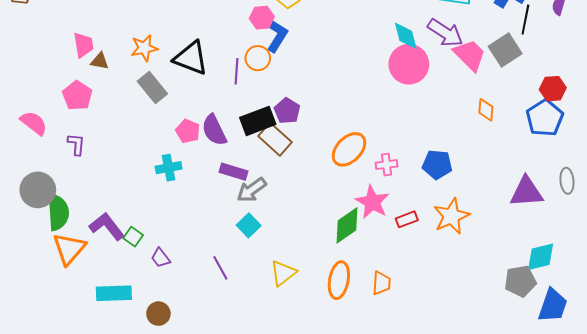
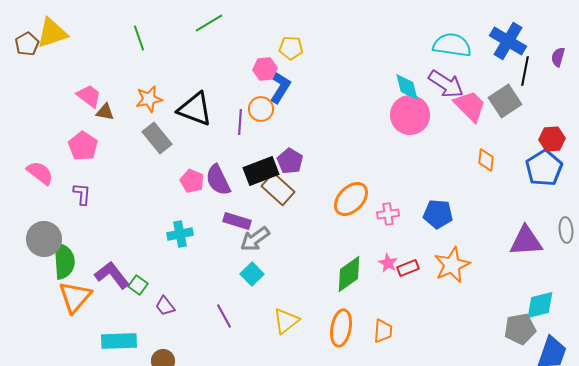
pink trapezoid: (83, 45) -> (89, 96), turned -44
cyan cross: (169, 168) -> (180, 234), moved
pink star: (372, 202) -> (388, 263), moved, size x0.6

